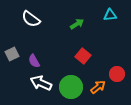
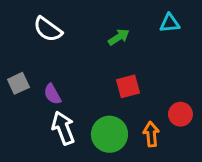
red square: (83, 56) -> (128, 86), turned 35
white arrow: (41, 83) -> (63, 128), turned 45
orange arrow: (98, 87) -> (151, 134), turned -56

